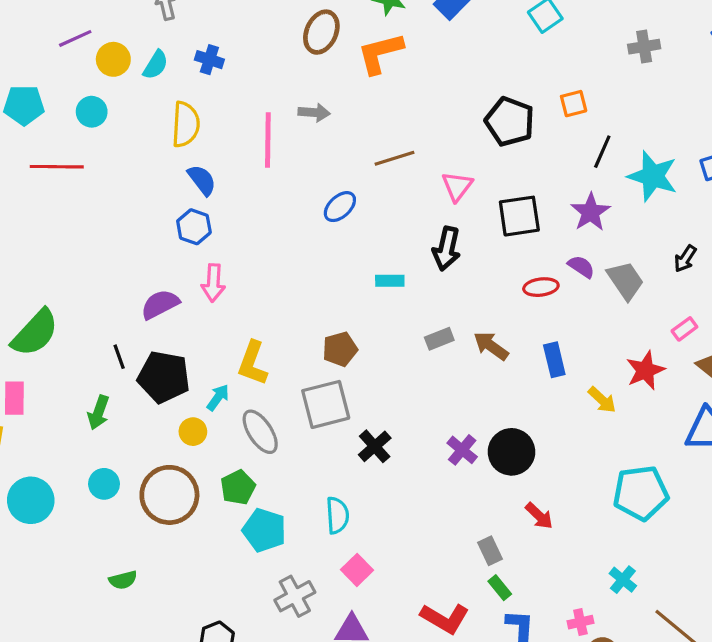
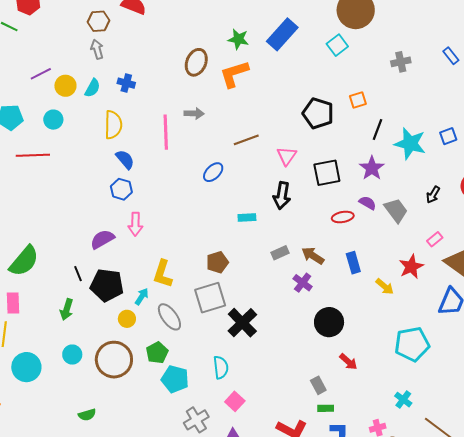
black cross: (375, 446) -> (242, 323), size x1.4
purple cross: (462, 450) -> (303, 283), moved
green rectangle: (500, 588) -> (326, 408), turned -49

